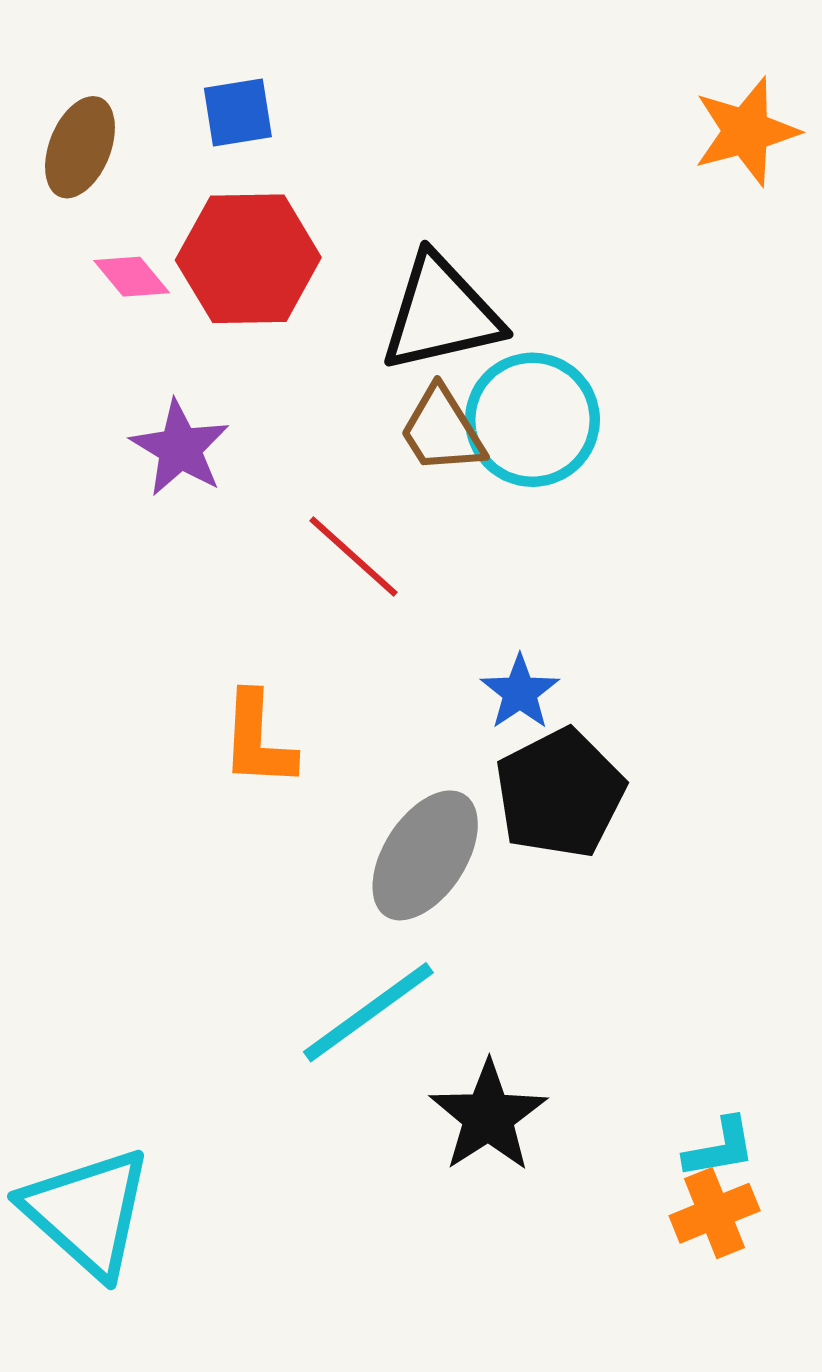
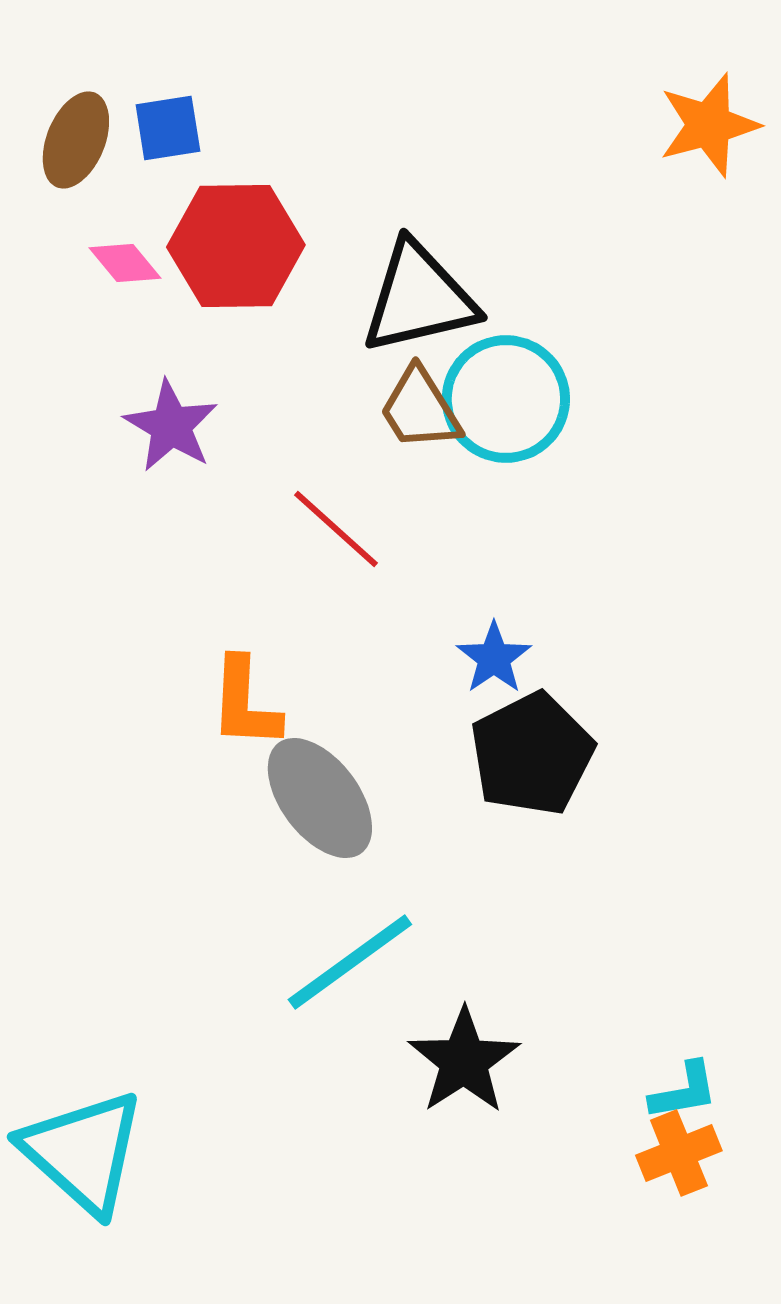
blue square: (238, 112) -> (168, 128), moved
gray ellipse: (425, 855) -> (320, 798), moved, turned -70

